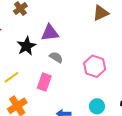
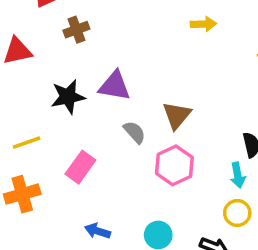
brown triangle: (101, 13) -> (177, 115), moved, turned -42
gray semicircle: (56, 57) -> (134, 132), moved

